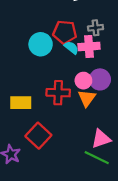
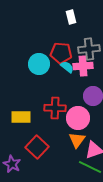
gray cross: (96, 28) -> (89, 49), size x1.5
pink circle: (83, 81) -> (78, 118), moved, size x1.5
orange triangle: (87, 98) -> (77, 140), moved

